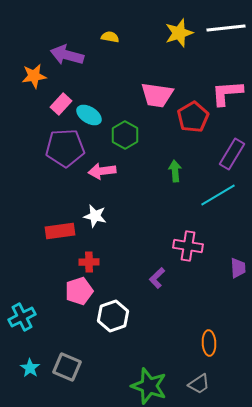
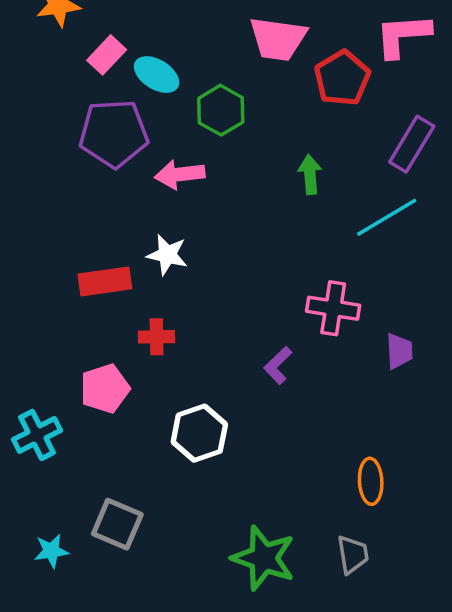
purple trapezoid: (238, 268) -> (399, 351), moved
pink pentagon: (79, 291) -> (105, 389), moved
cyan star: (30, 368) -> (51, 551), moved, turned 30
gray trapezoid: (199, 384) -> (353, 554), turned -65

